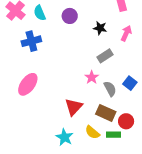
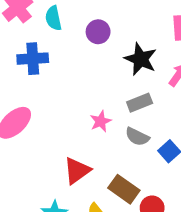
black star: (100, 28) -> (141, 59), size x1.5
pink star: (92, 77) -> (101, 121), moved
gray semicircle: (110, 89) -> (137, 137), moved, turned 133

